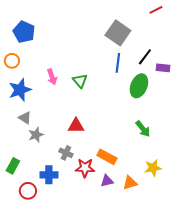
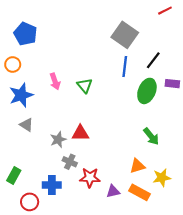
purple rectangle: (163, 68) -> (172, 84), moved
gray star: (36, 135) -> (58, 140), moved
orange rectangle: (107, 157) -> (140, 192), moved
orange triangle: (130, 183) -> (137, 166), moved

